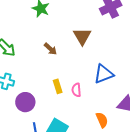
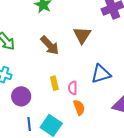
brown arrow: (50, 49) -> (50, 45), size x1.5
orange semicircle: (102, 120) -> (79, 107), moved

